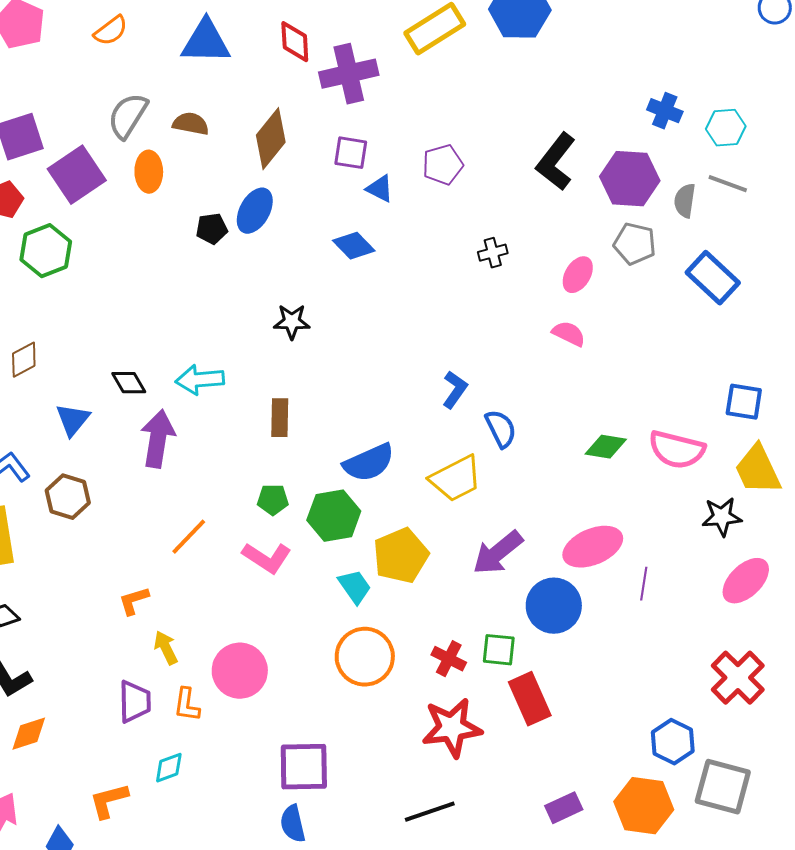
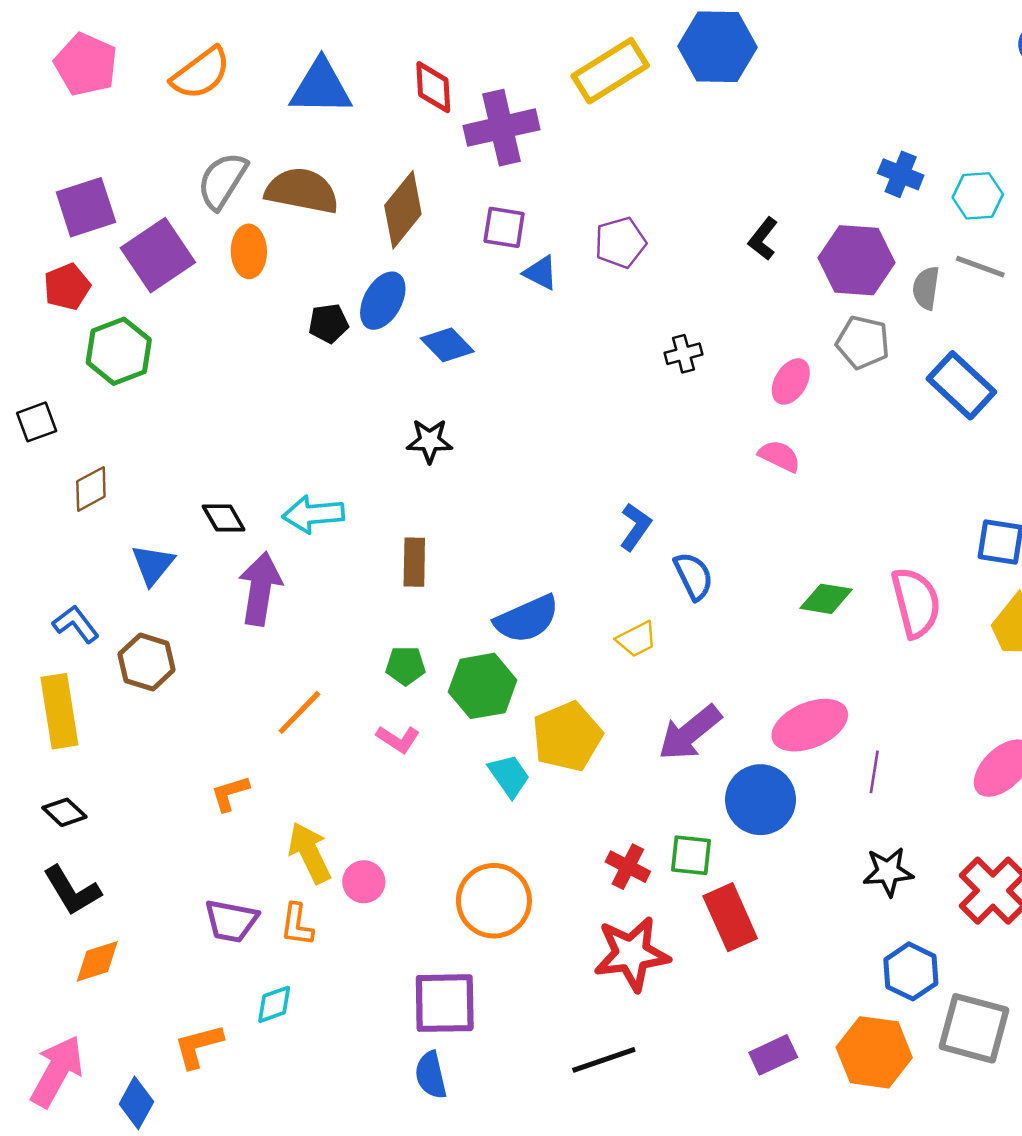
orange semicircle: (111, 31) -> (201, 73), size x1.4
brown semicircle: (191, 124) -> (302, 191), size x1.6
black L-shape: (556, 162) -> (763, 239), size x0.6
blue diamond: (354, 246) -> (447, 345), moved
pink semicircle: (677, 450) -> (916, 603), turned -118
yellow trapezoid: (456, 479) -> (637, 639), size x0.6
black star: (722, 517) -> (888, 872), moved
pink L-shape: (267, 558) -> (398, 739), size x0.7
yellow arrow: (166, 648) -> (310, 853), moved, size x1.4
orange circle: (365, 657) -> (494, 901), moved
pink circle: (240, 671) -> (364, 882), size x0.6
purple trapezoid: (135, 702) -> (231, 921), turned 102

